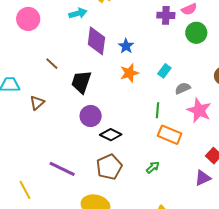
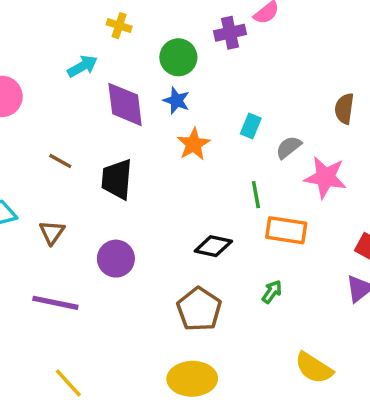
green circle: (196, 33) -> (178, 57), moved
purple circle: (91, 116) -> (116, 259), moved
black diamond: (111, 135) -> (213, 246), moved
purple line: (62, 169) -> (55, 303), moved

